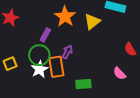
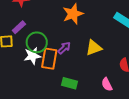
yellow triangle: (92, 22) -> (94, 48), moved
purple rectangle: (45, 35) -> (19, 27), moved

